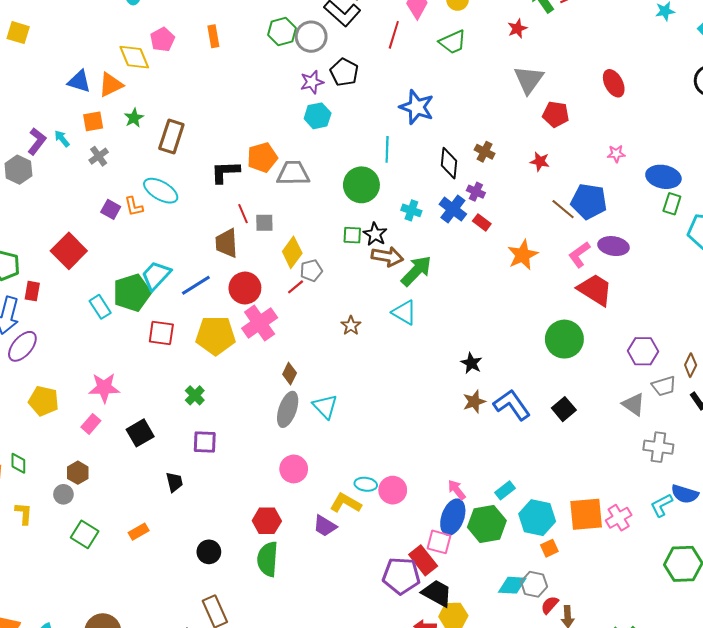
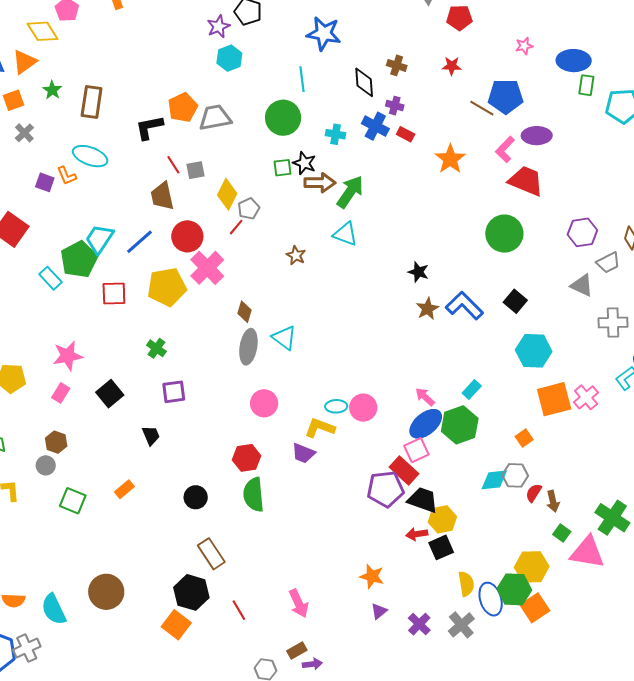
blue ellipse: (453, 517) -> (426, 424), turned 40
cyan hexagon: (537, 518) -> (534, 351), moved
pink square: (439, 542) -> (416, 450), turned -30

